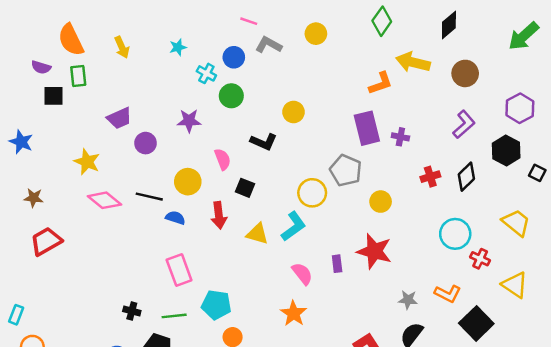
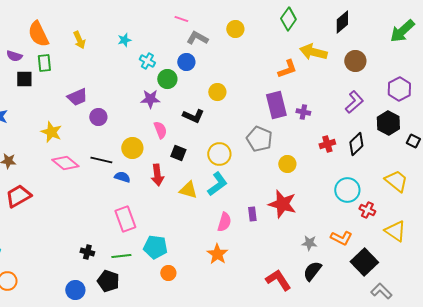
blue circle: (234, 57) -> (186, 62), moved
purple star: (189, 121) -> (150, 99), moved
yellow circle: (312, 193) -> (219, 154), moved
pink semicircle: (302, 274) -> (224, 222), turned 54

